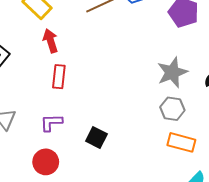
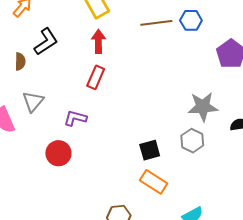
black square: (96, 138) -> (150, 150), moved, turned 30
orange rectangle: (181, 142) -> (154, 182), moved

